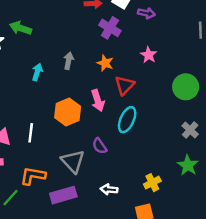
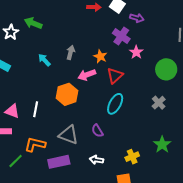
purple cross: (110, 28) -> (121, 36), moved
cyan arrow: (37, 72) -> (44, 60), turned -64
green circle: (186, 87) -> (166, 69), moved
pink arrow: (98, 101) -> (87, 75), moved, turned 84
gray cross: (190, 130) -> (159, 103), moved
purple semicircle: (100, 146) -> (97, 131), moved
gray triangle: (73, 161) -> (69, 135), turned -30

